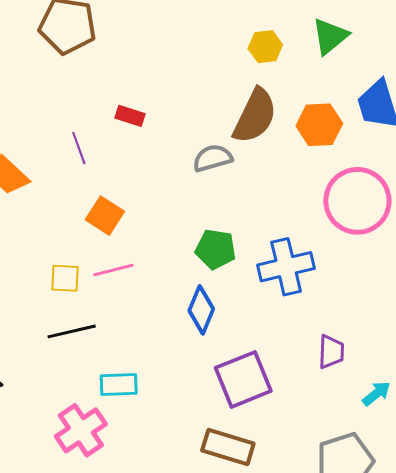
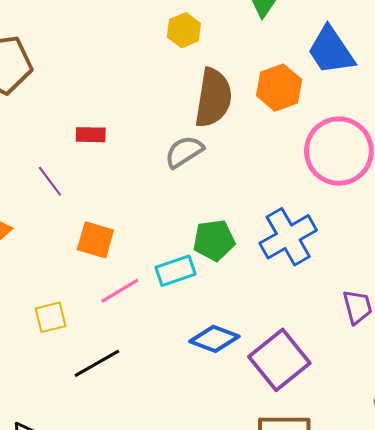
yellow hexagon: (265, 47) -> (184, 30), moved
yellow square: (65, 278) -> (51, 317), moved
blue diamond: (201, 310) -> (214, 339), moved, turned -75
cyan rectangle: (119, 384) -> (176, 271), moved

